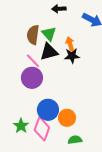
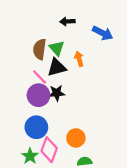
black star: (72, 56) -> (57, 93), moved
blue circle: (48, 110) -> (36, 127), moved
green star: (21, 126) -> (30, 156), moved

